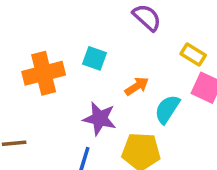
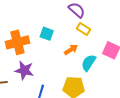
yellow rectangle: (193, 55) -> (84, 29), moved
purple star: (100, 119) -> (24, 70), moved

